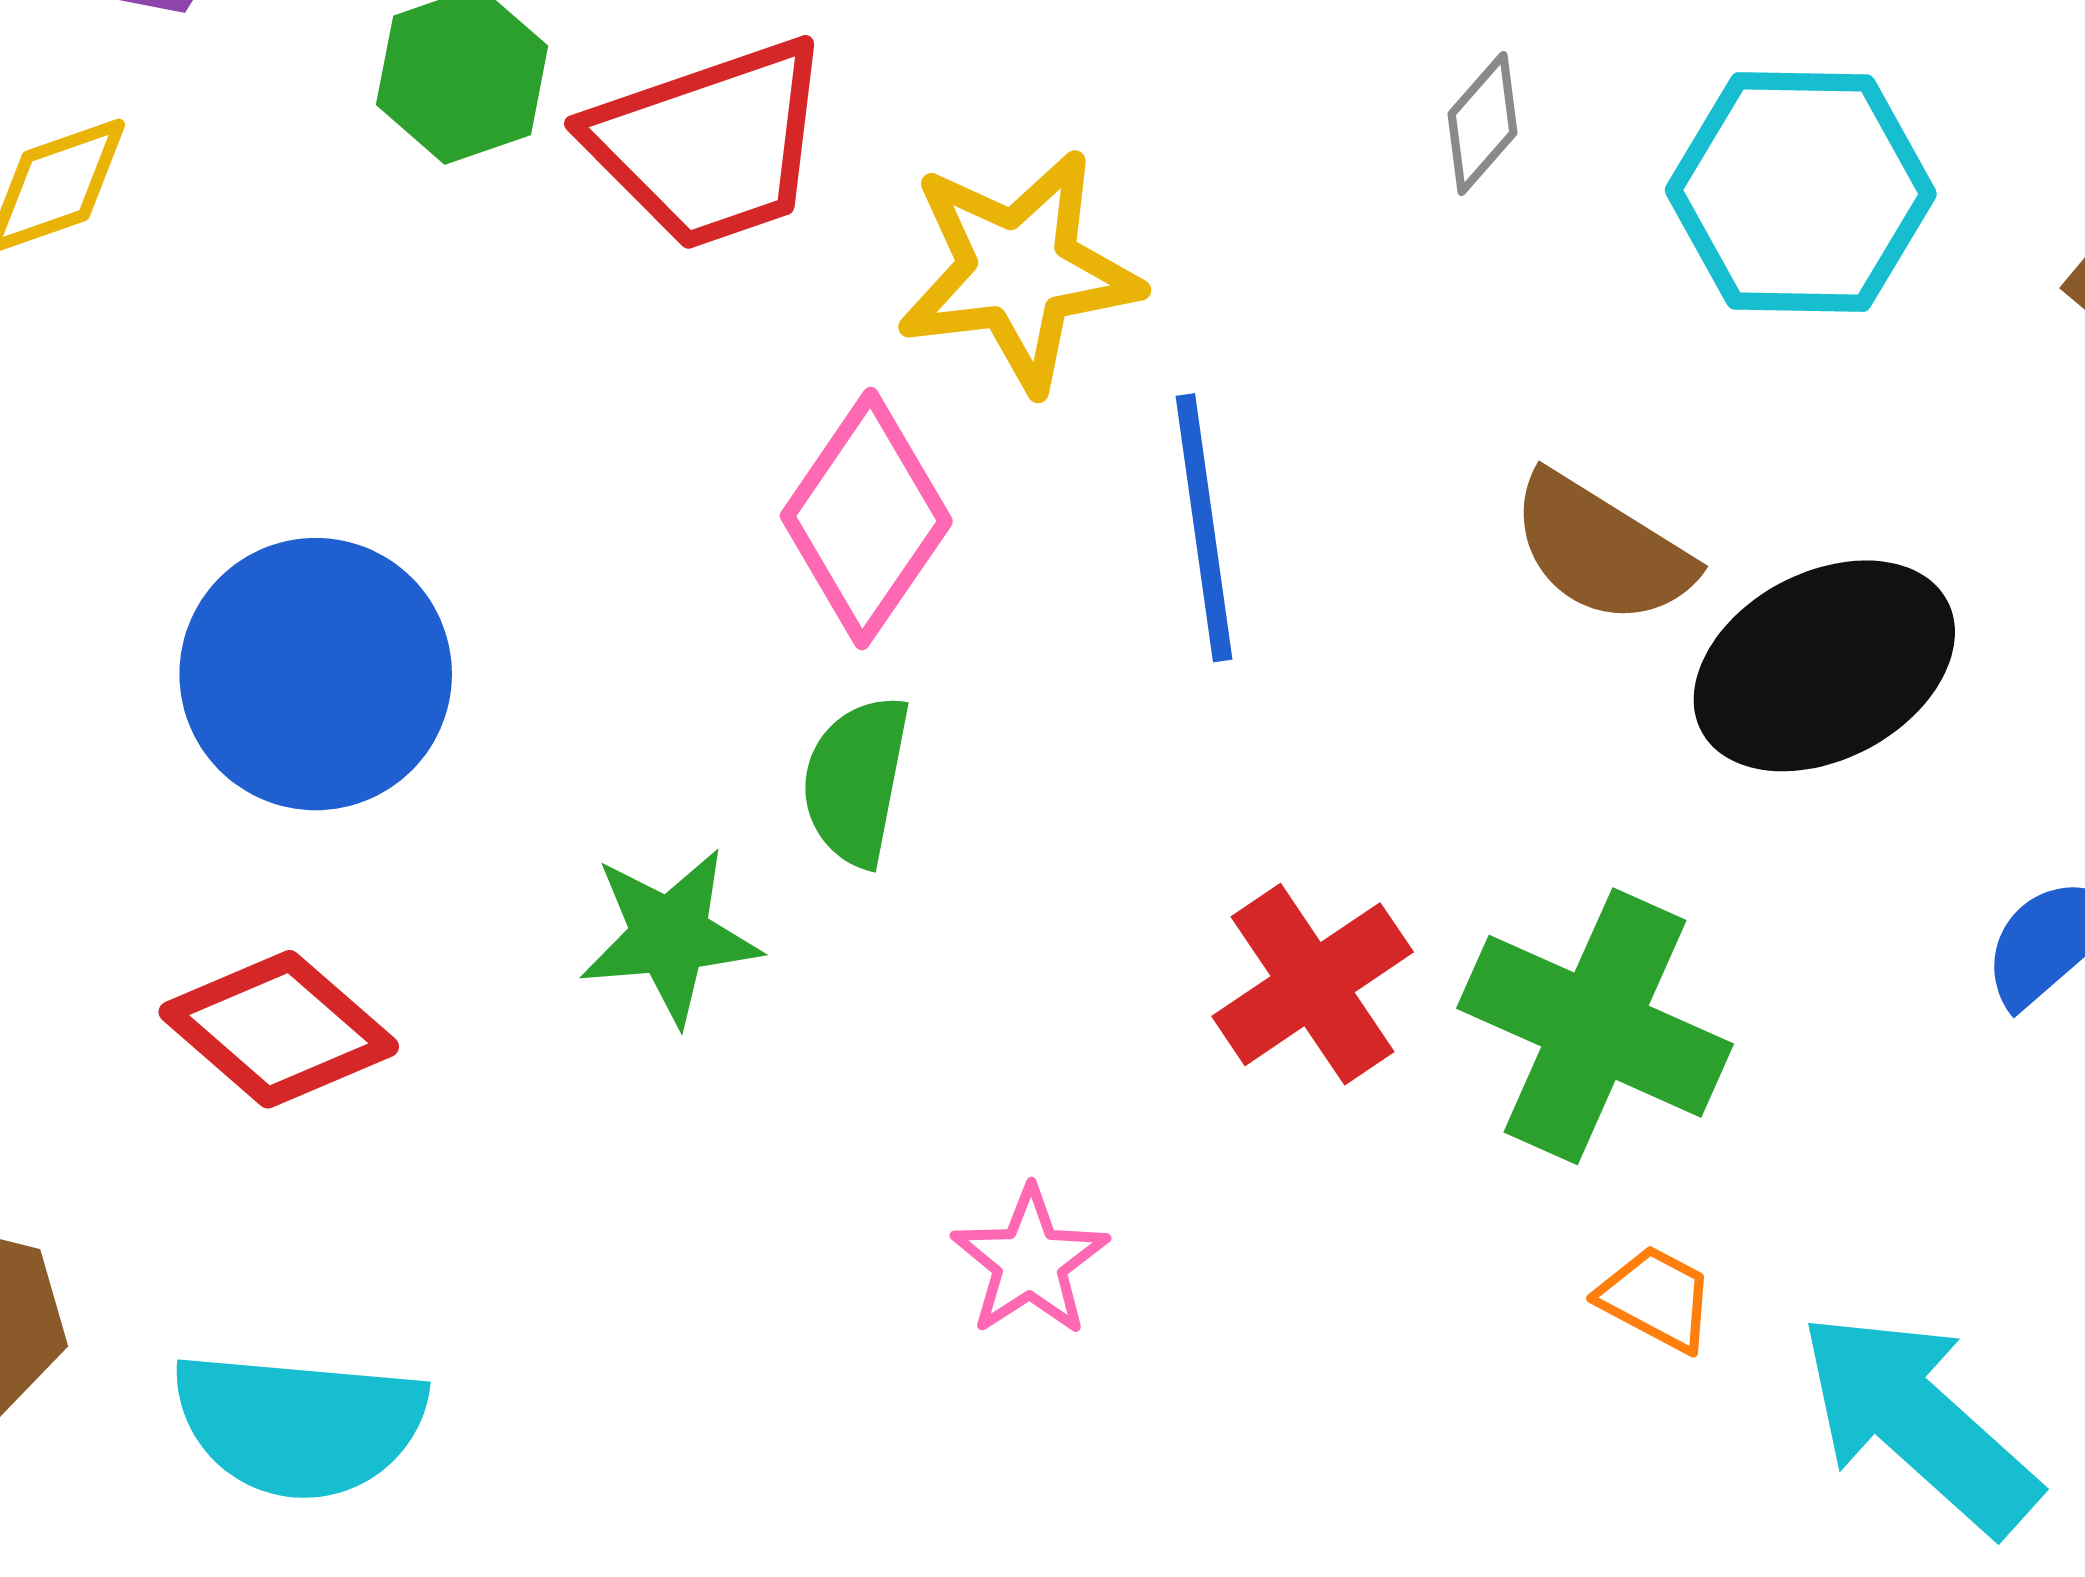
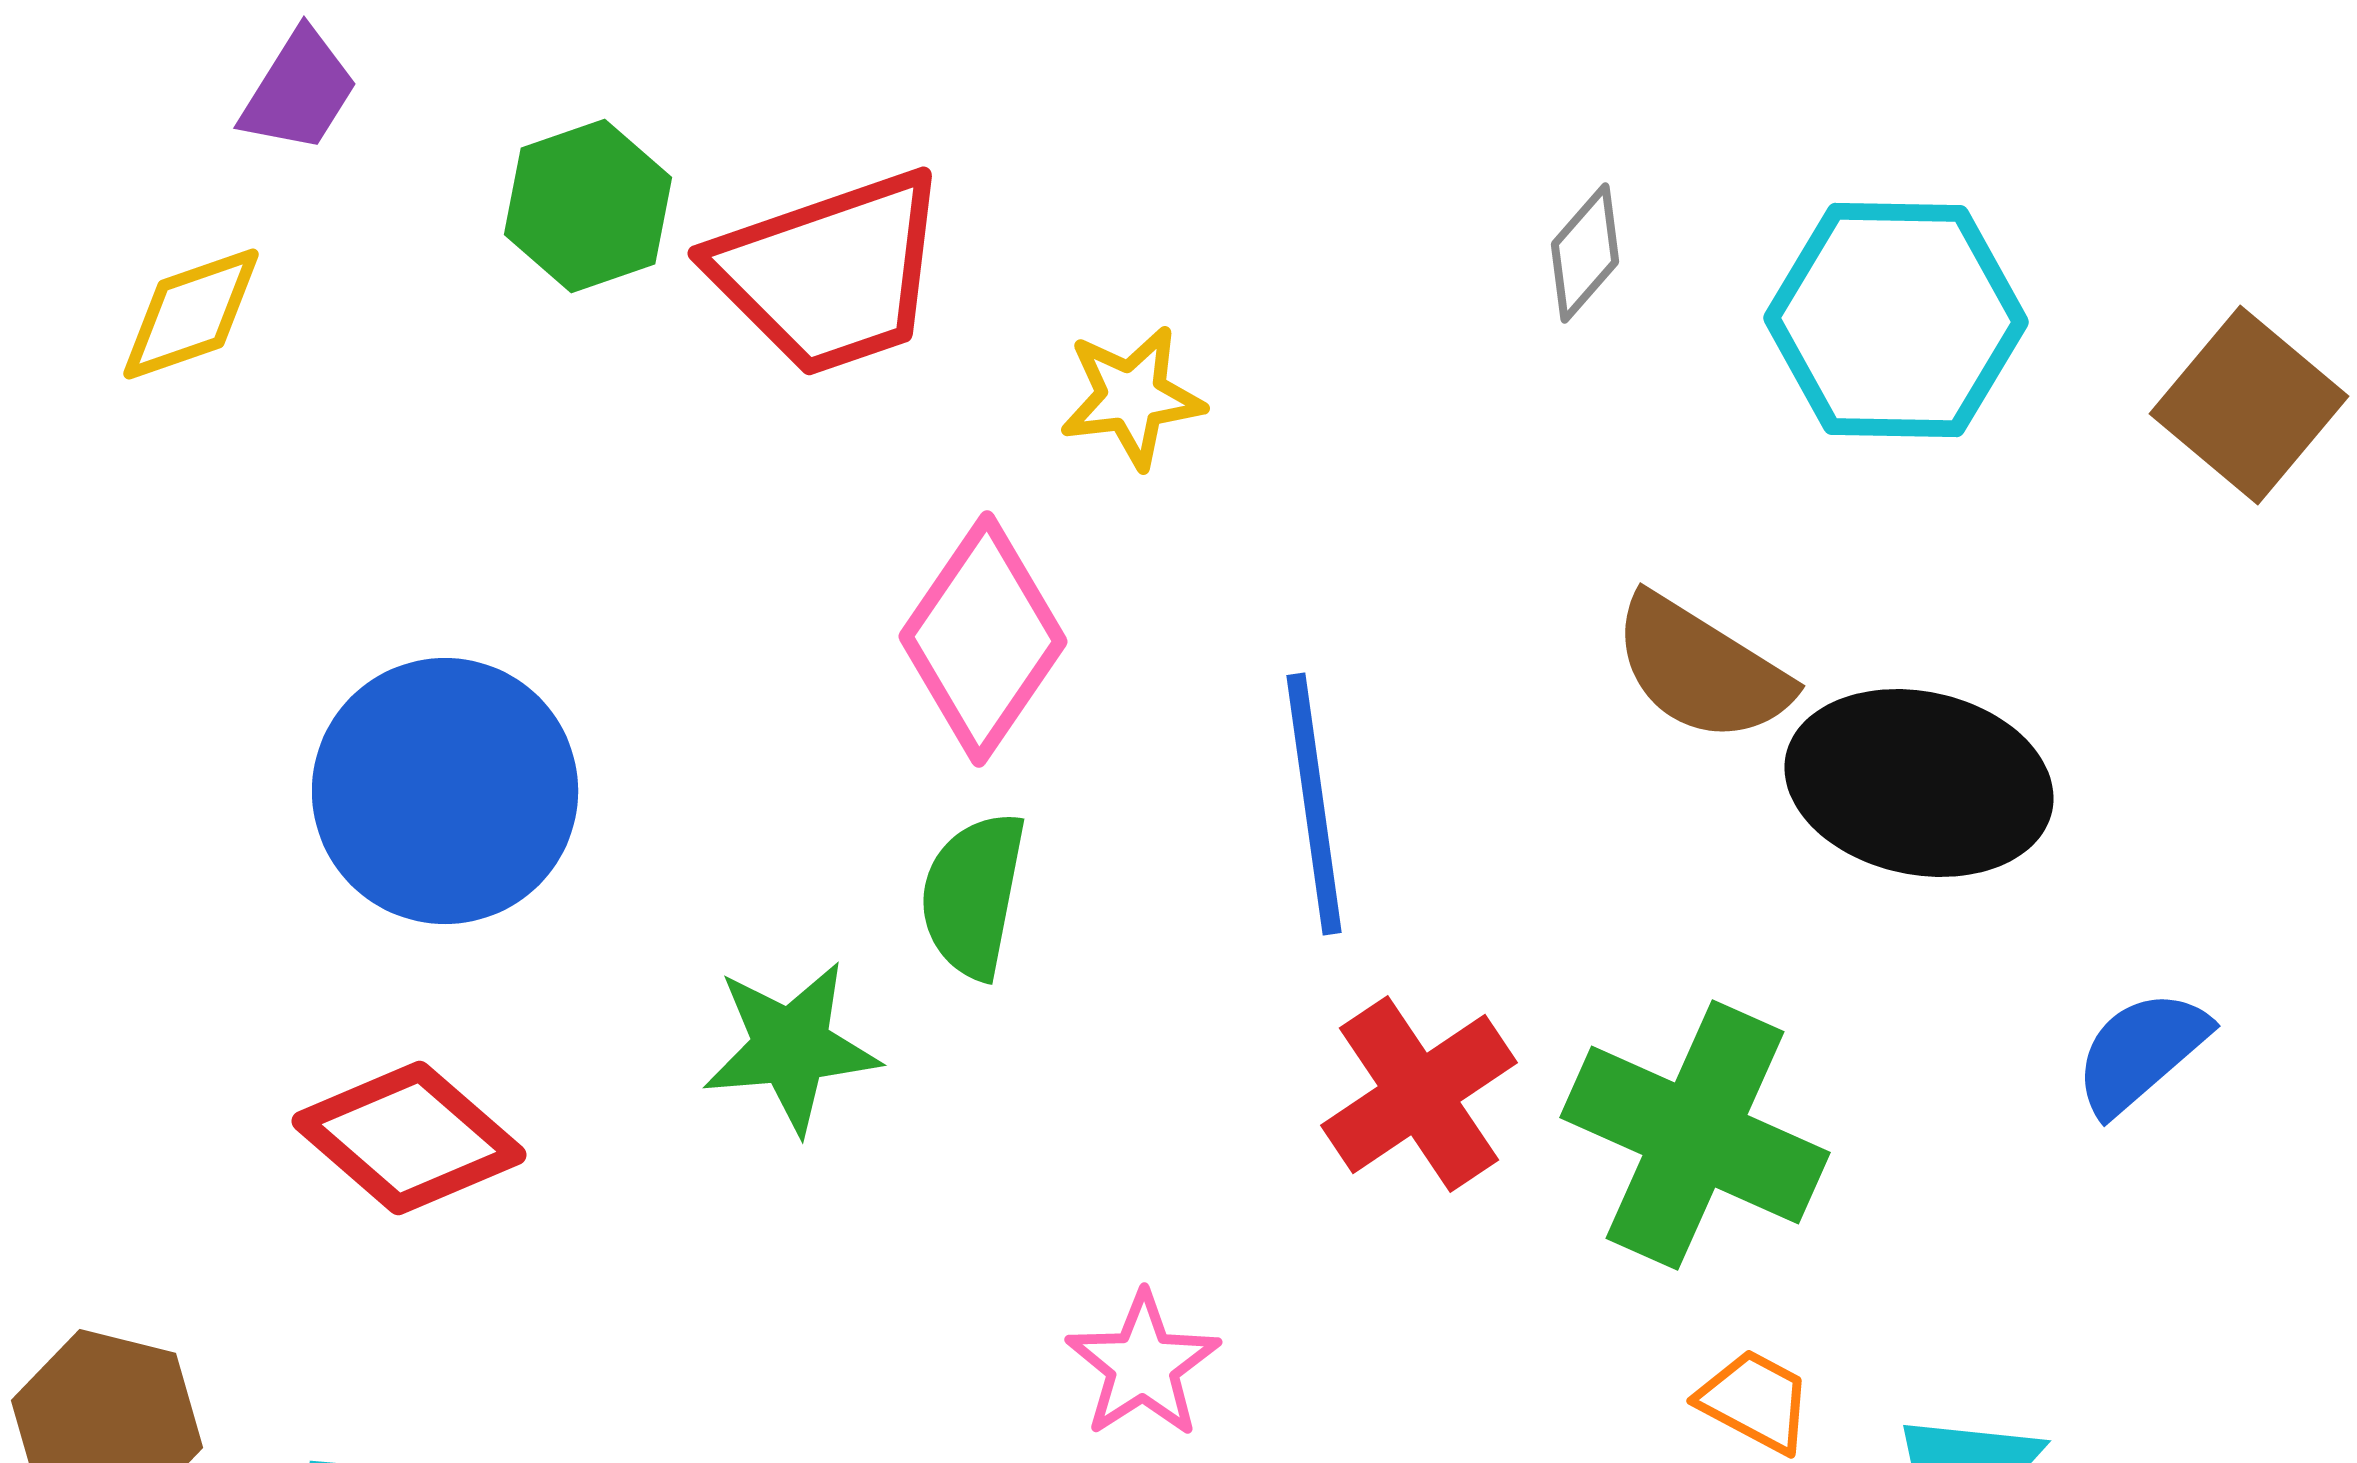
yellow star: (1019, 271) -> (1132, 397), size x0.6
blue line: (1204, 528) -> (1314, 804), moved
black ellipse: (1824, 666) -> (1919, 783), turned 40

